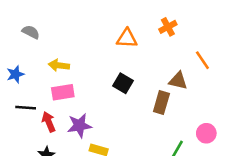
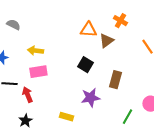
orange cross: (168, 27) -> (120, 21), turned -32
brown triangle: (178, 81) -> (106, 41), moved, turned -49
purple star: (79, 126) -> (90, 98), moved

